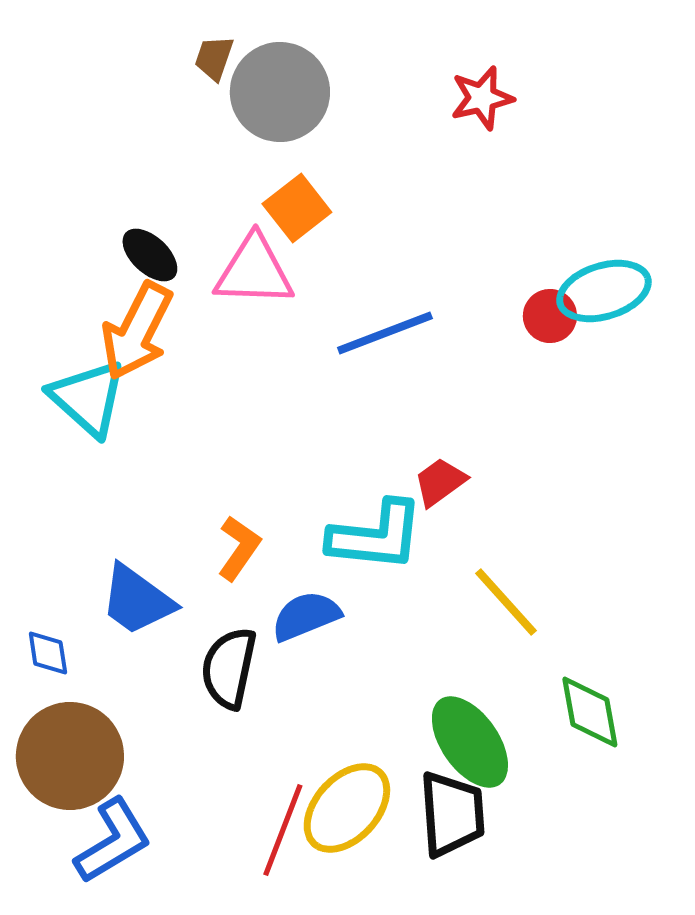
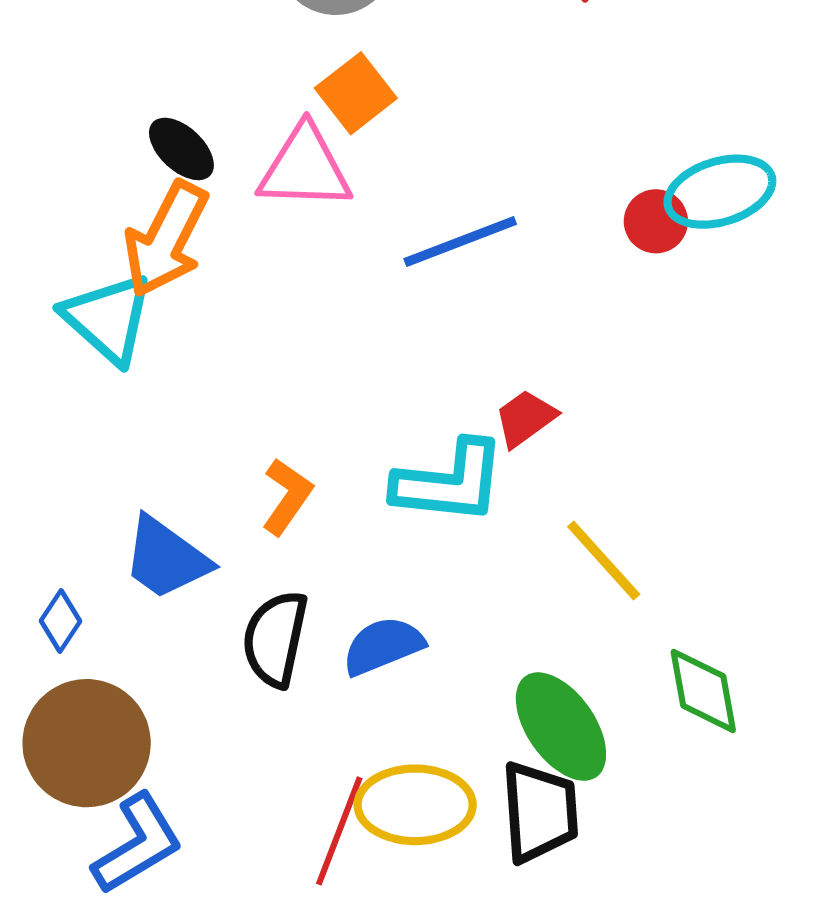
blue semicircle: (306, 616) -> (383, 646), moved
blue diamond: (48, 653) -> (60, 621), turned 42
yellow ellipse: (347, 808) -> (415, 805), turned 48

